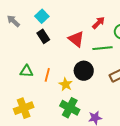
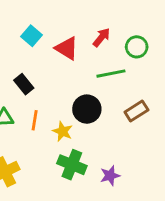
cyan square: (42, 16) -> (32, 36), moved
black rectangle: (43, 36) -> (24, 84), moved
red triangle: (76, 39) -> (67, 48), moved

